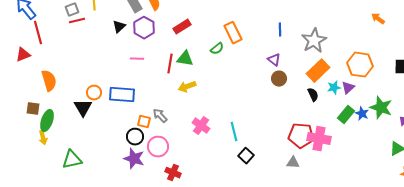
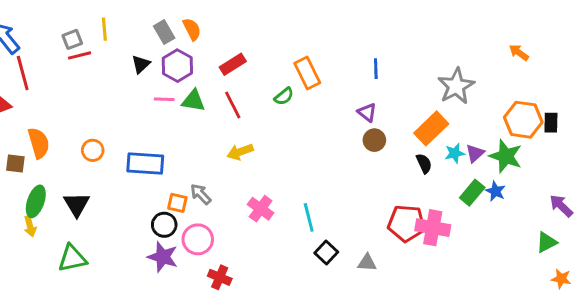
gray star: (314, 41) -> (456, 86), moved
pink line: (137, 59) -> (164, 99), moved
green triangle: (185, 59) -> (193, 101), moved
red line: (170, 64) -> (233, 105), moved, turned -36
orange hexagon: (360, 65) -> (523, 120), moved
orange circle: (94, 93) -> (93, 150), moved
black triangle: (83, 108) -> (77, 204), moved
green star: (381, 108) -> (506, 156), moved
brown square: (33, 109) -> (15, 163), moved
gray triangle: (293, 163) -> (367, 263), moved

